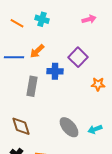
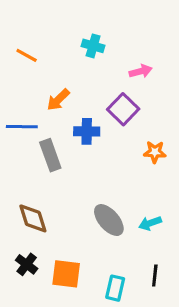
cyan cross: (42, 19) -> (93, 46), moved
pink arrow: (89, 19) -> (141, 71), moved
blue line: (14, 57) -> (22, 127), moved
gray rectangle: (32, 86) -> (50, 155), turned -30

